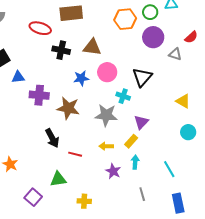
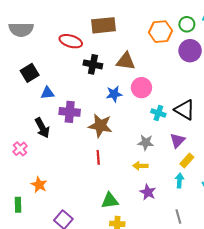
black triangle: (142, 77) -> (185, 110), moved, turned -40
gray star: (106, 115) -> (146, 143), moved, size x0.7
black arrow: (52, 138) -> (42, 128), moved
yellow rectangle: (131, 141) -> (187, 160), moved
red line: (75, 154) -> (98, 157), moved, turned 72
cyan arrow: (135, 162) -> (179, 181), moved
green triangle: (58, 179) -> (110, 201), moved

